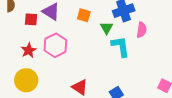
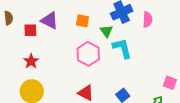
pink semicircle: (142, 30) -> (148, 19), moved
pink hexagon: (55, 45) -> (88, 54), moved

